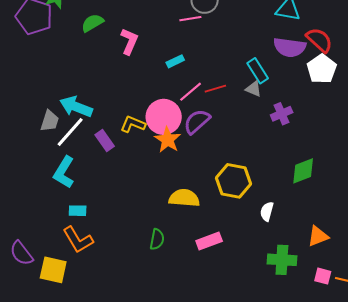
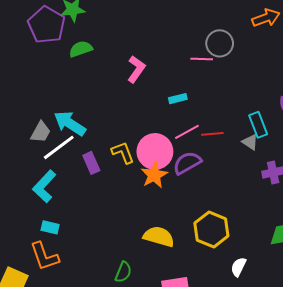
green semicircle: (92, 23) -> (81, 49), moved
yellow L-shape: (133, 124) -> (123, 153), turned 35

